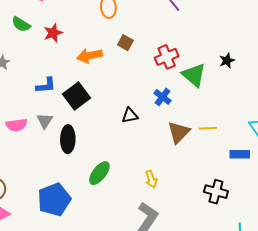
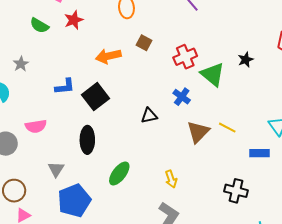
red star: (53, 33) -> (74, 20), moved
gray triangle: (45, 121) -> (56, 169), moved
yellow line: (208, 128) -> (227, 128), turned 30

